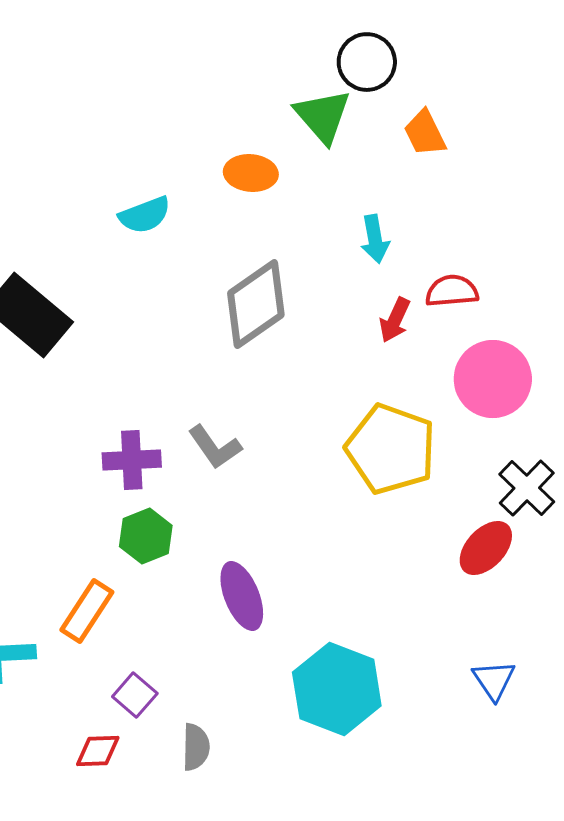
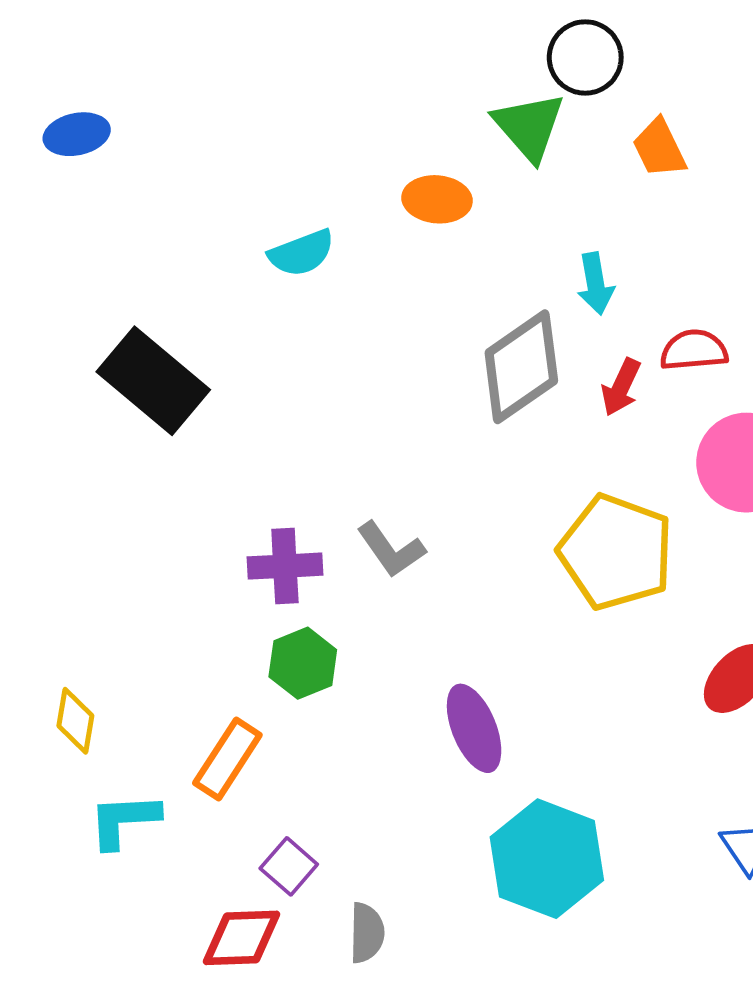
gray diamond: (256, 304) -> (521, 367), moved
purple ellipse: (242, 596) -> (474, 728), moved
red diamond: (98, 751) -> (242, 938), size x1.4

